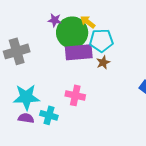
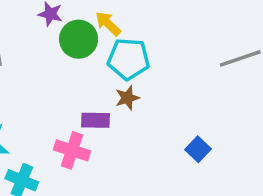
green circle: (72, 33) -> (79, 39), size x0.7
purple rectangle: (79, 52) -> (95, 120), moved, size x0.6

